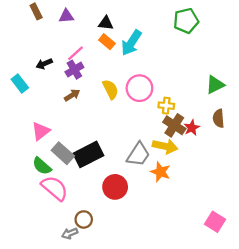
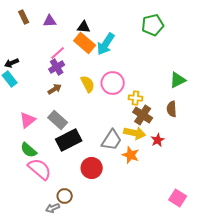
orange rectangle: (107, 42) -> (85, 43), size x1.5
black arrow: (44, 64) -> (12, 63), moved
brown semicircle: (219, 118) -> (172, 109), moved
red star: (192, 128) -> (158, 140), moved
gray rectangle: (63, 153) -> (58, 120), moved

